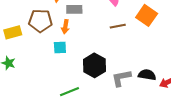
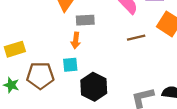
brown pentagon: (40, 21) -> (40, 76), moved
black hexagon: (94, 65) -> (94, 87), moved

